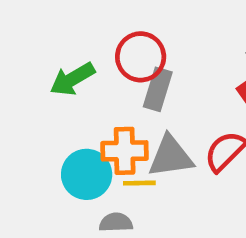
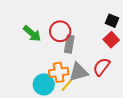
green arrow: (72, 79) -> (32, 34), moved, turned -102
yellow line: (139, 183) -> (67, 85), turned -40

